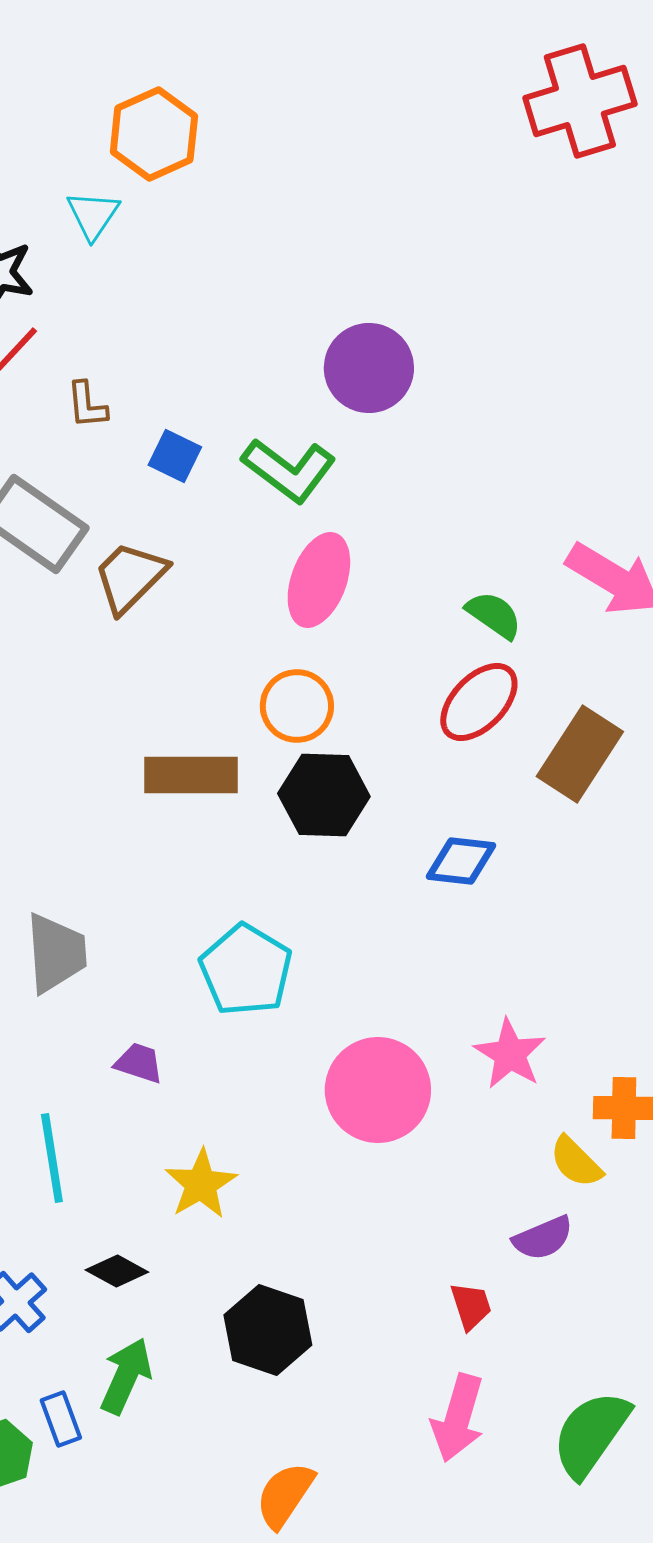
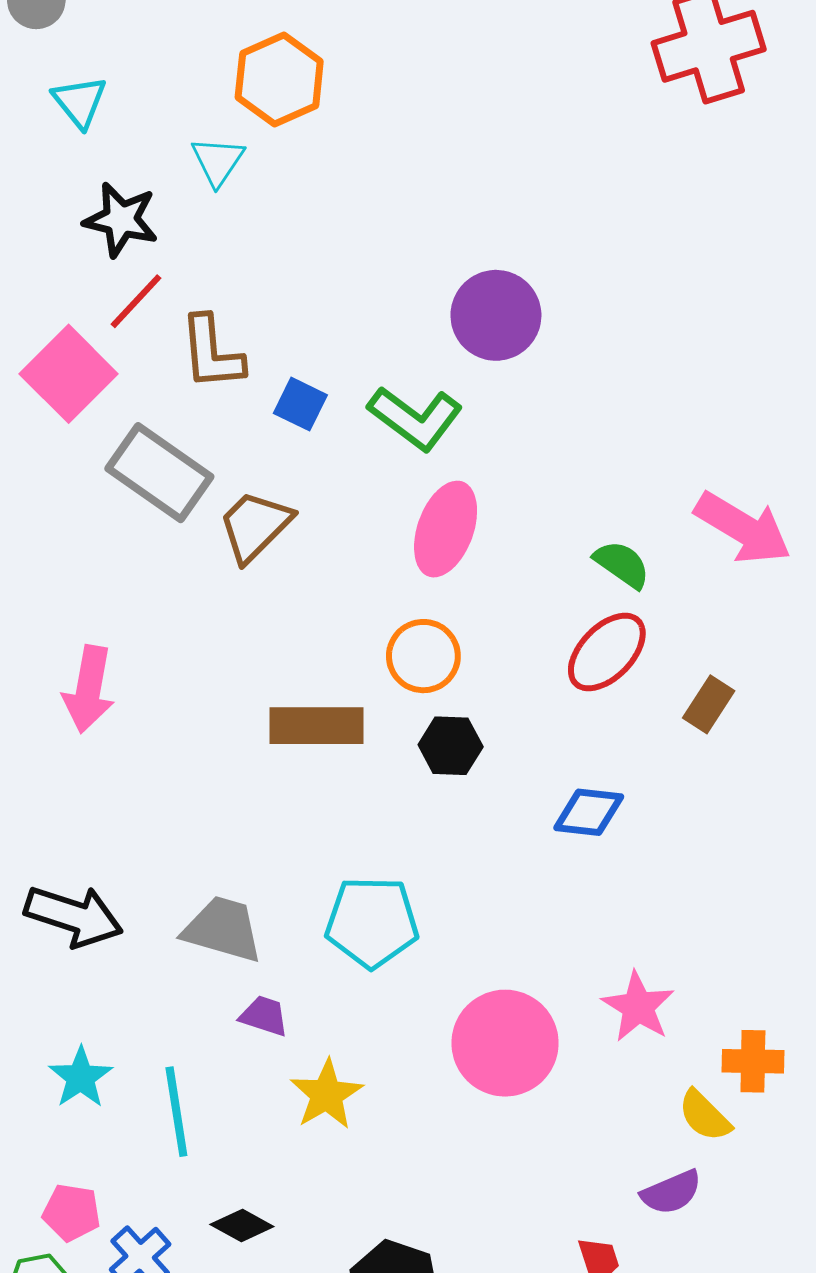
brown L-shape: (87, 405) -> (212, 353), size x1.6
brown rectangle: (580, 754) -> (709, 704), size x0.6
black hexagon: (324, 795) -> (451, 746), size x0.7
gray trapezoid: (56, 953) -> (223, 929), moved, turned -70
cyan pentagon: (246, 970) -> (372, 922), turned -30
yellow star: (201, 1184) -> (327, 1095), moved

